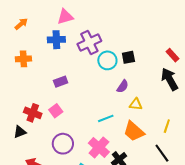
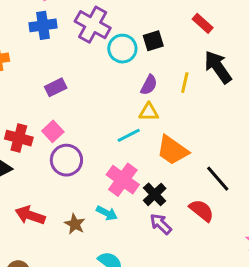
purple cross: (89, 43) -> (93, 25), turned -30
red rectangle: (172, 55) -> (203, 23), moved
yellow triangle: (136, 104) -> (149, 112), moved
yellow line: (167, 126) -> (185, 83), moved
purple circle: (63, 144) -> (66, 160), moved

